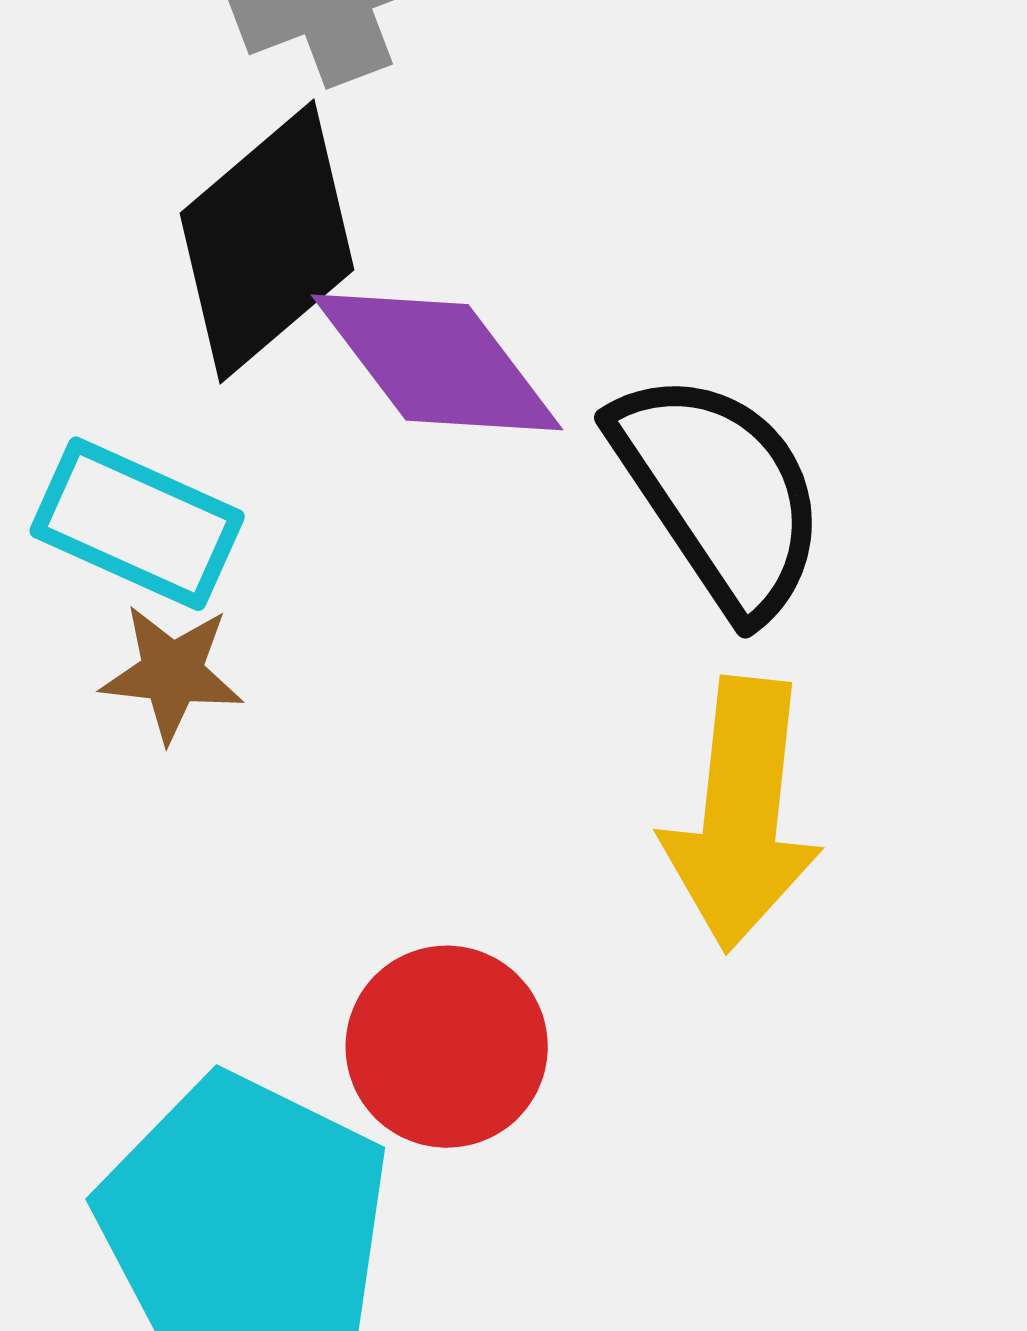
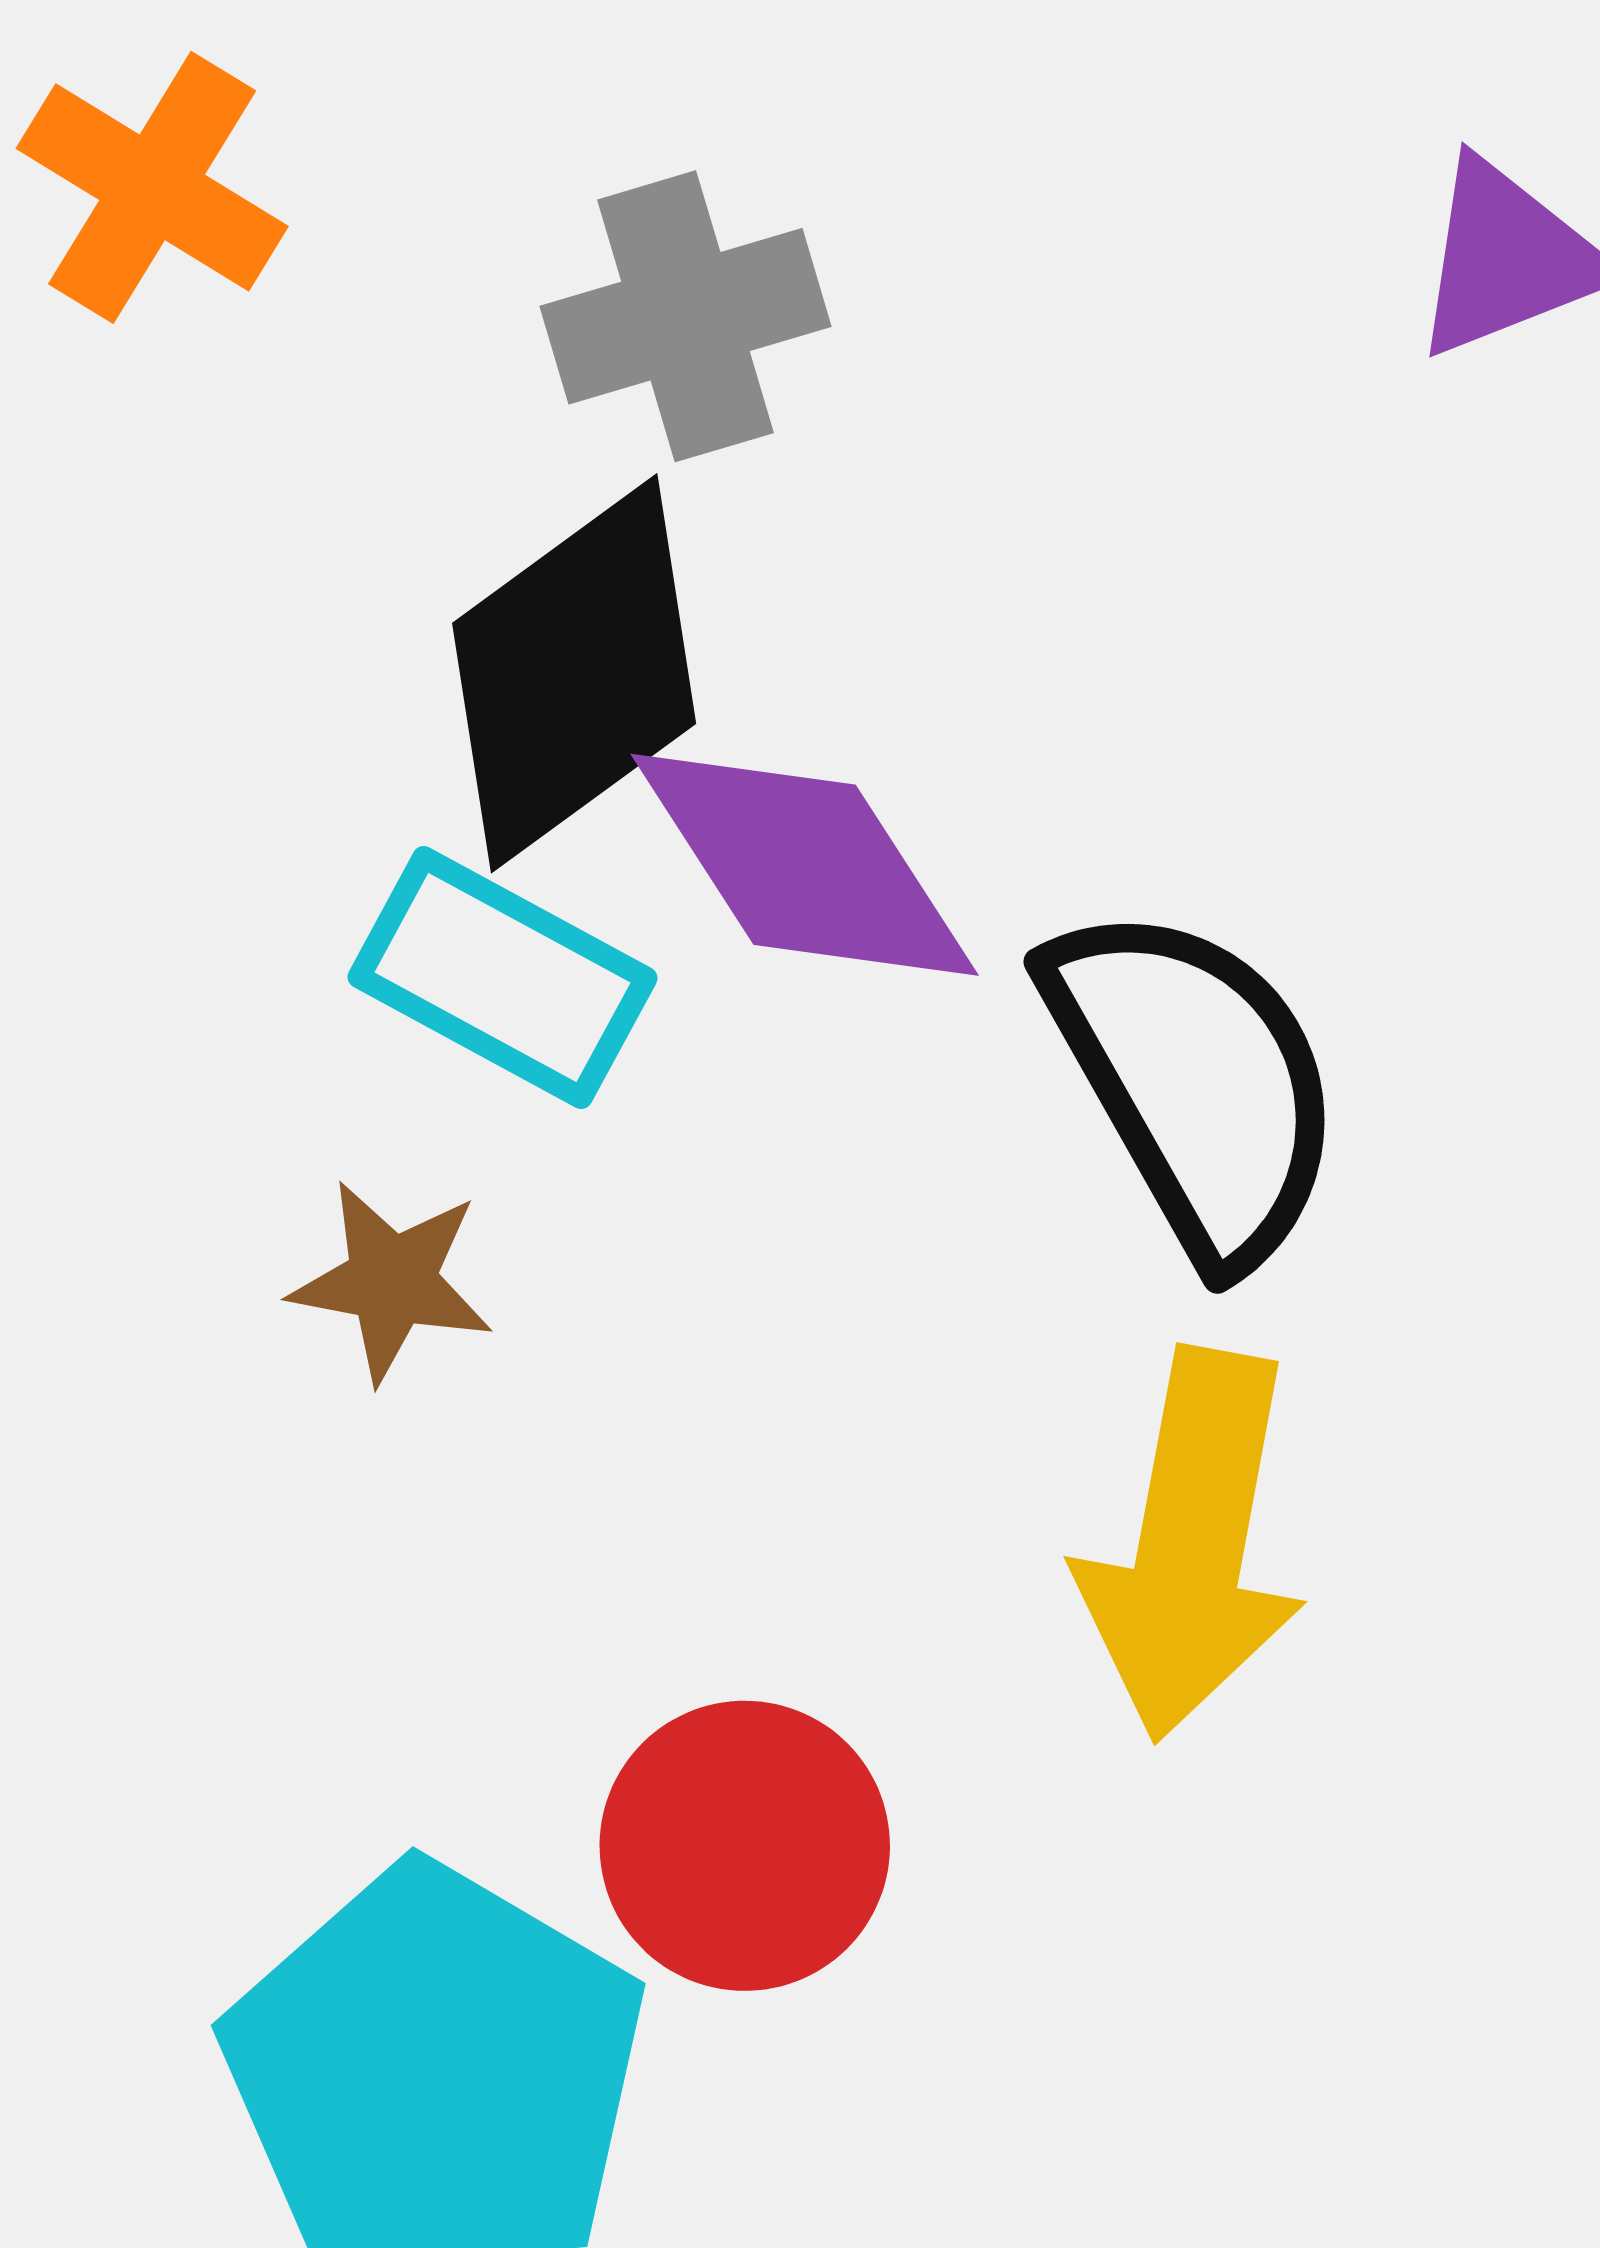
cyan rectangle: (137, 524) -> (502, 977), moved

